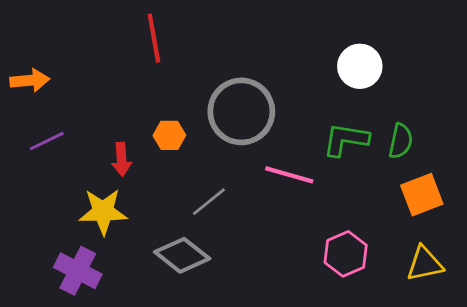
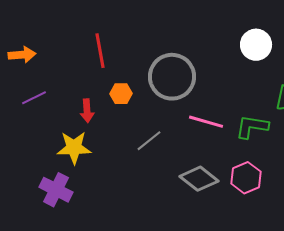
red line: (154, 38) -> (100, 51), moved
green L-shape: (346, 140) -> (252, 127), moved
gray diamond: (182, 255) -> (199, 179), moved

